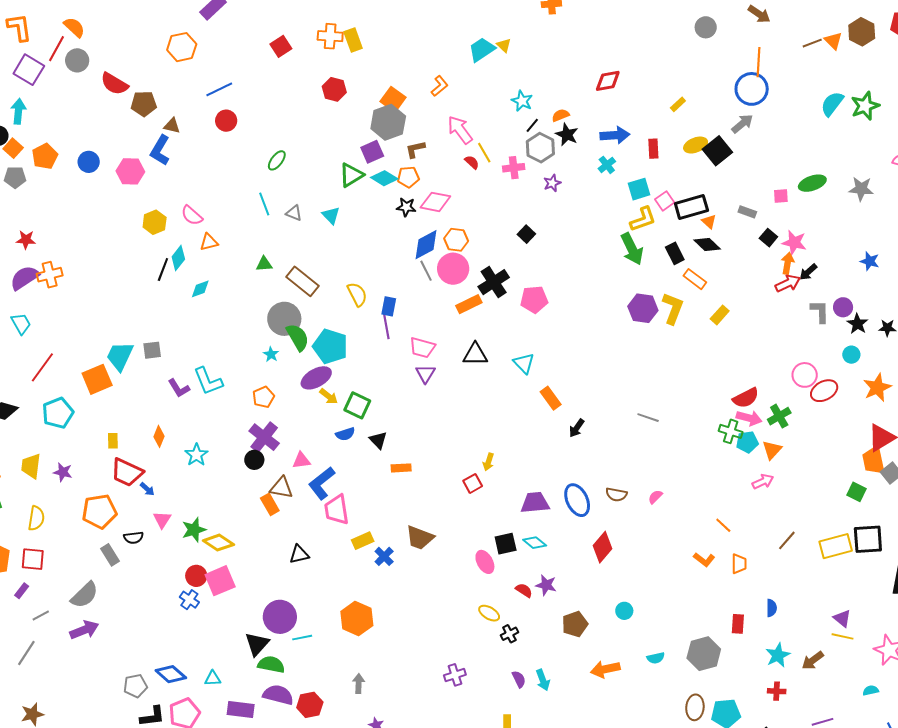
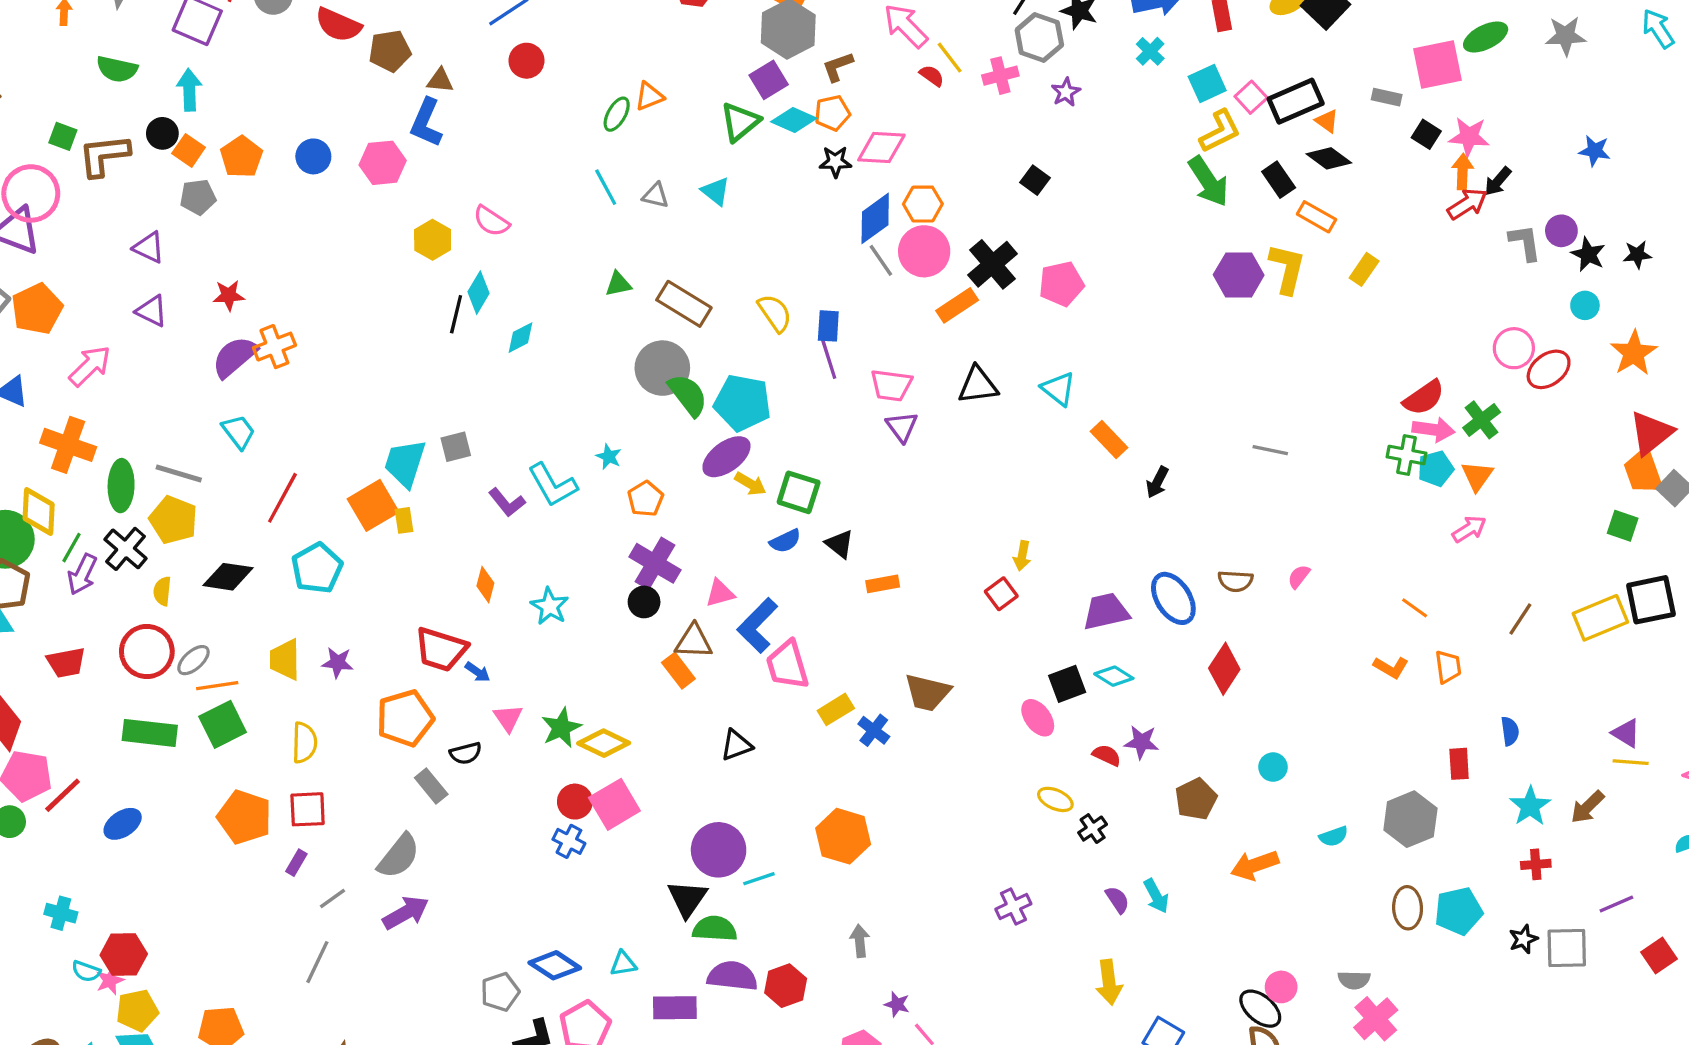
pink square: (781, 196) -> (1438, 65), size x2.0
orange triangle: (209, 242) -> (649, 96), moved
cyan star: (271, 354) -> (609, 457), moved
yellow rectangle: (113, 441) -> (404, 520), moved

